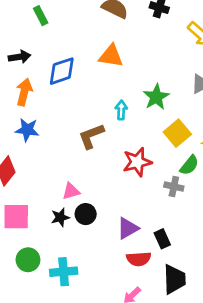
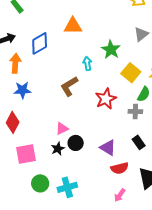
purple triangle: (128, 228) -> (108, 148), turned -48
black rectangle: (162, 239) -> (139, 142), moved

